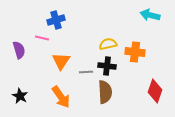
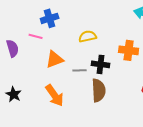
yellow semicircle: (108, 44) -> (88, 36), moved
orange triangle: (61, 61) -> (55, 59), turned 36

